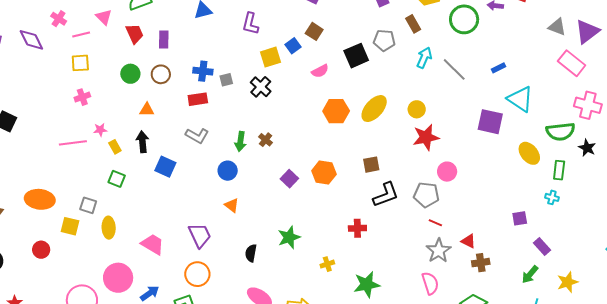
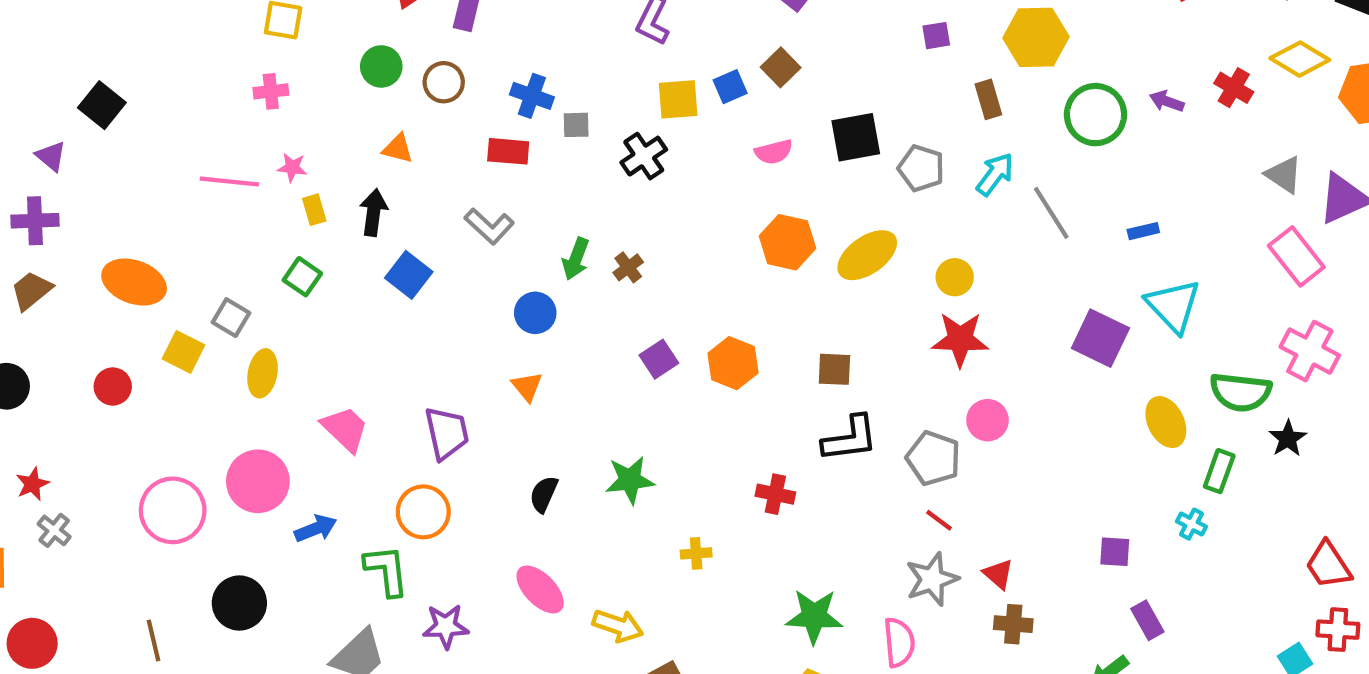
gray pentagon: (384, 40) -> (921, 168), moved
green star: (367, 284) -> (814, 616), moved

